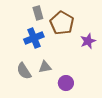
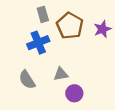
purple star: (88, 41) -> (102, 29), moved
gray triangle: (45, 67) -> (61, 74), moved

